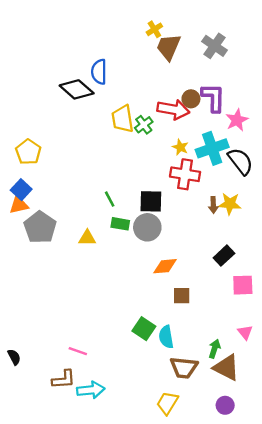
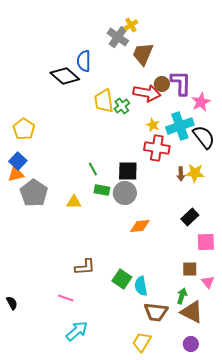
gray cross: (215, 46) -> (118, 37), moved
brown trapezoid: (169, 47) -> (143, 54), moved
brown square: (182, 296) -> (190, 269), moved
brown L-shape: (64, 379) -> (85, 267), moved
cyan arrow: (91, 390) -> (77, 331), turned -35

